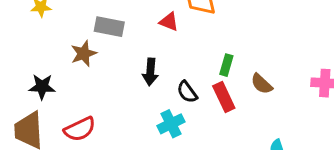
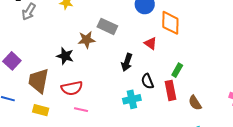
red triangle: (169, 22) -> (151, 43), moved
brown semicircle: (262, 84) -> (195, 103), moved
black star: (42, 87) -> (65, 56), moved

